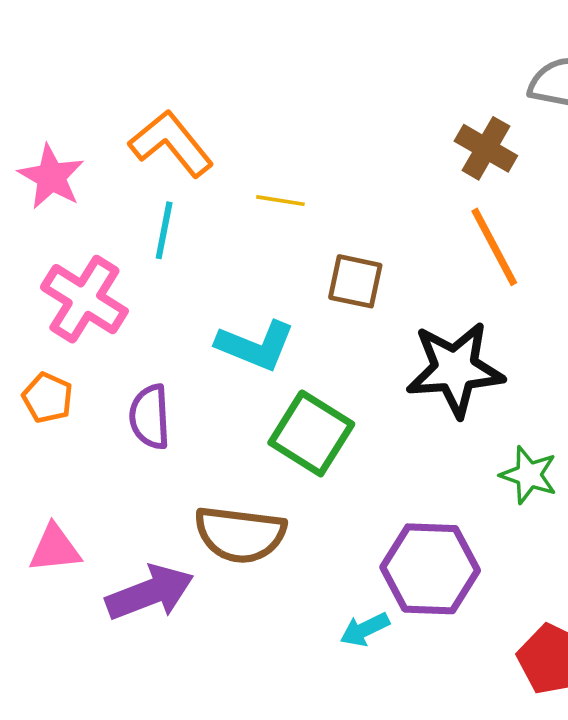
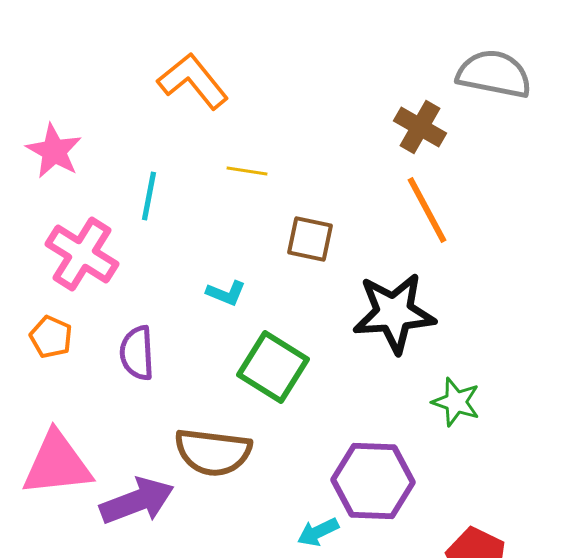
orange L-shape: (171, 144) -> (193, 81), moved
cyan L-shape: (256, 345) -> (226, 293), size x0.6
pink triangle: (55, 549) -> (57, 464), size x1.6

